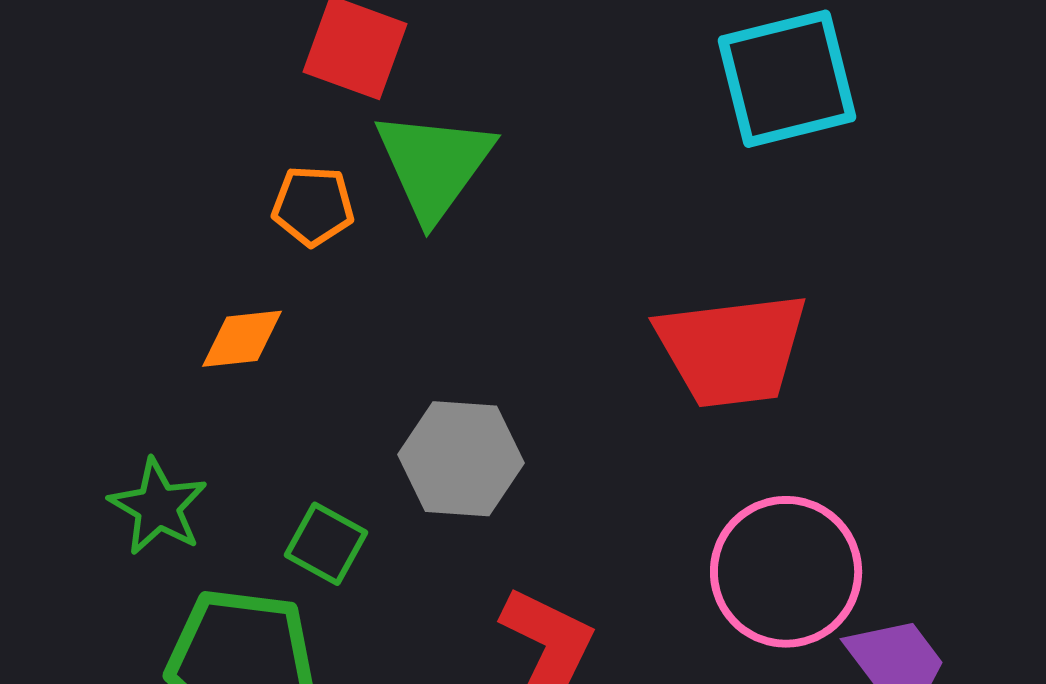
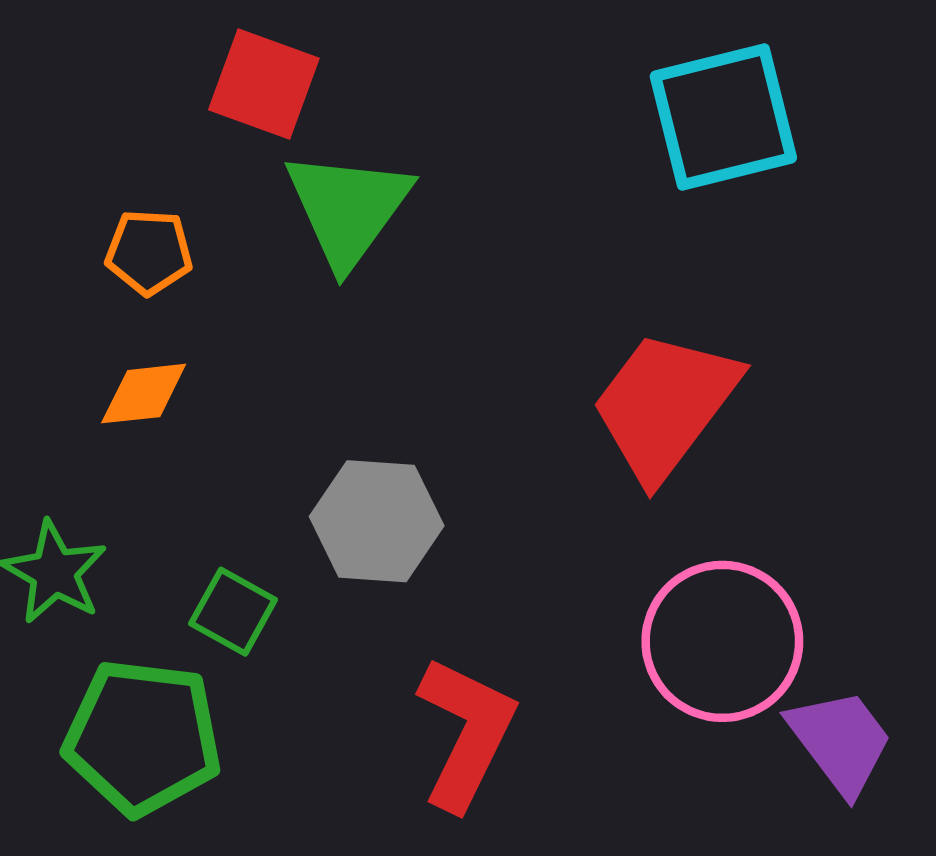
orange pentagon: (313, 206) -> (149, 252), moved
red trapezoid: (732, 350) -> (665, 405), turned 134

